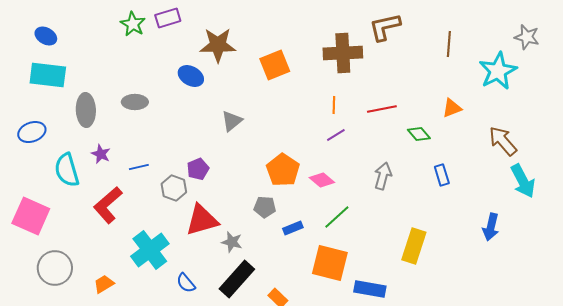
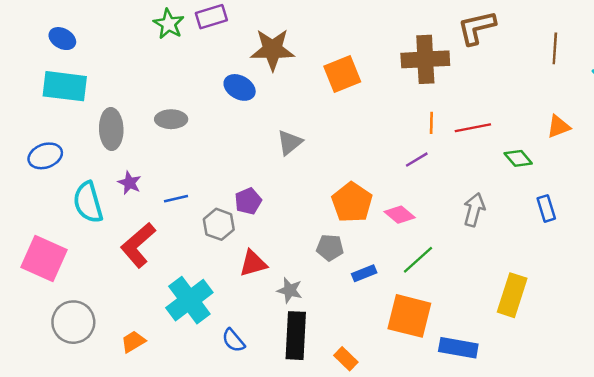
orange line: (334, 105) -> (431, 123), moved
red triangle: (202, 220) -> (253, 263), size x0.7
black rectangle: (237, 279) -> (296, 336), turned -39

